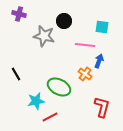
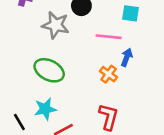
black line: (16, 74) -> (19, 122), moved
green ellipse: (59, 87) -> (49, 70), moved
red L-shape: (102, 107) -> (109, 117), moved

